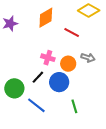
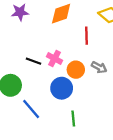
red line: (72, 32) -> (86, 36), turned 49
black line: (38, 77) -> (33, 61), moved, turned 56

